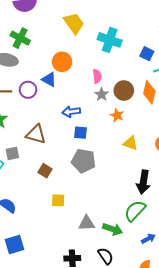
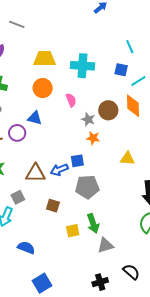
yellow trapezoid: (74, 23) -> (45, 59), turned -40
orange circle: (62, 62) -> (43, 88), moved
pink semicircle: (97, 76) -> (71, 100), moved
blue arrow: (71, 112) -> (59, 170), moved
orange star: (117, 115) -> (93, 138), moved
green arrow: (113, 229) -> (93, 223), moved, turned 66

